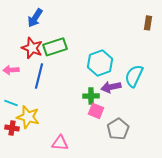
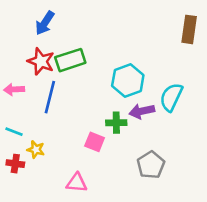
brown rectangle: (148, 23) -> (189, 29), size x1.5
pink square: (96, 111) -> (95, 142), moved
yellow star: (28, 117) -> (36, 150), size x0.6

